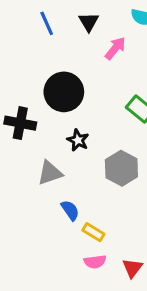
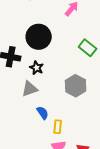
black star: (78, 140) -> (37, 68), moved
yellow rectangle: (93, 232) -> (58, 127), turned 64

